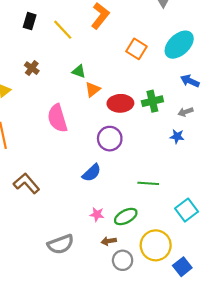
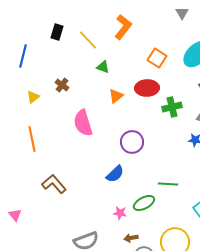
brown cross: (32, 68) -> (62, 85), moved
green triangle: (79, 71) -> (103, 67), moved
red ellipse: (120, 103) -> (147, 88), moved
green ellipse: (126, 217) -> (144, 203), moved

